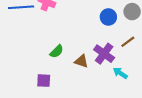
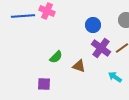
blue circle: (108, 17) -> (93, 25), moved
purple cross: (104, 54) -> (101, 48), moved

